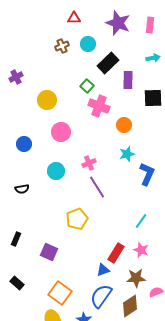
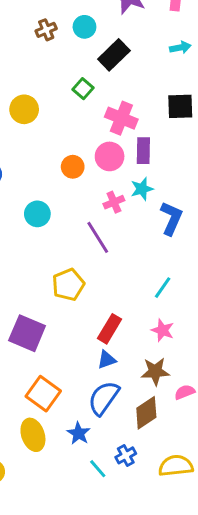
purple rectangle: (128, 80) -> (143, 151), moved
pink cross: (99, 106) -> (121, 118), moved
orange circle: (124, 125) -> (73, 167), moved
pink circle: (61, 132) -> (110, 156), moved
pink cross: (89, 163) -> (114, 202), moved
purple square: (49, 252) -> (27, 333), size x1.4
red rectangle: (116, 253) -> (110, 329), moved

